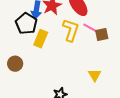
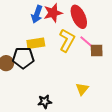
black pentagon: (26, 24) -> (23, 58), moved, turned 30
yellow rectangle: (41, 39) -> (36, 43), turned 48

